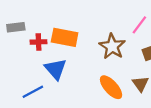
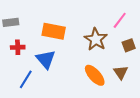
red cross: (39, 42) -> (18, 47), moved
blue line: (33, 92) -> (26, 79), turned -30

